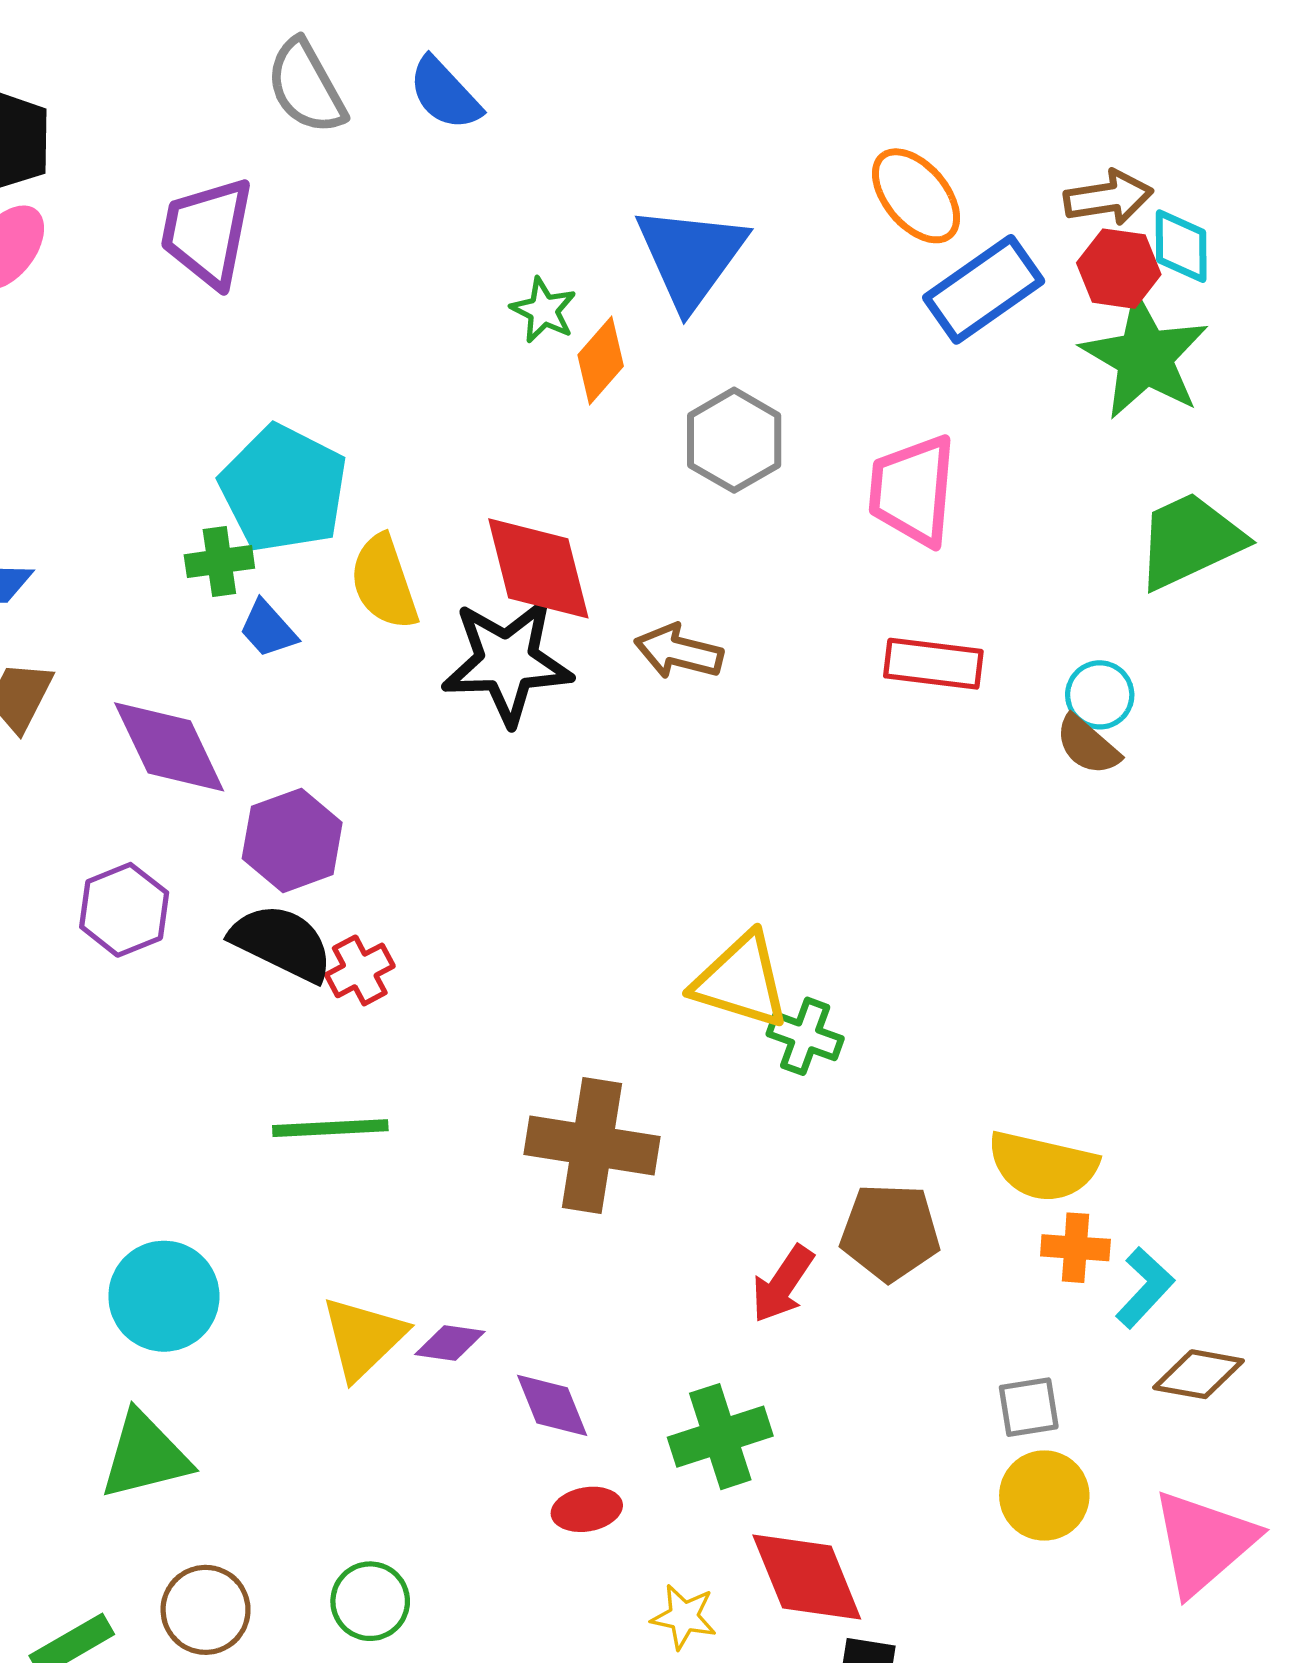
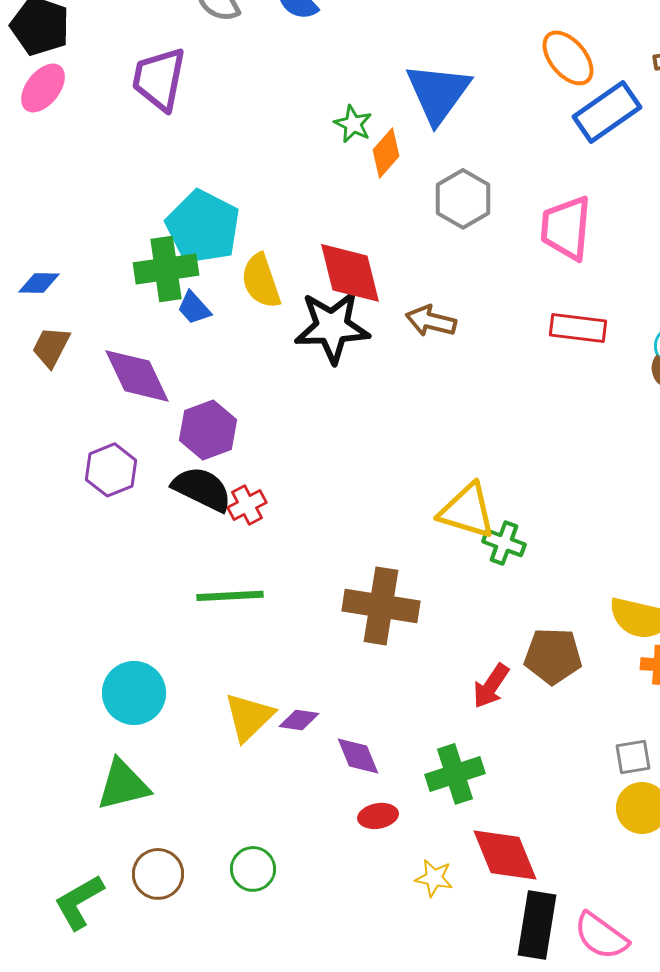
green cross: (219, 561) -> (166, 269), size x1.6

